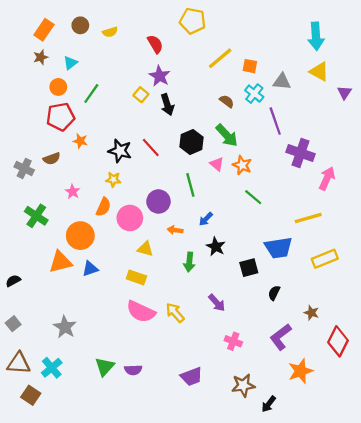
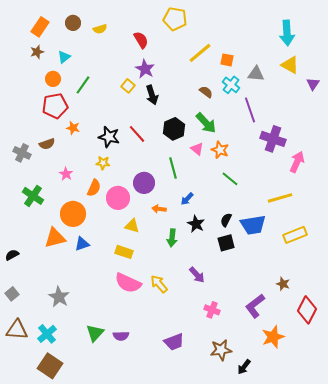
black semicircle: (274, 293) -> (226, 220), moved
brown square: (31, 395) -> (50, 366), moved, size x1.4

